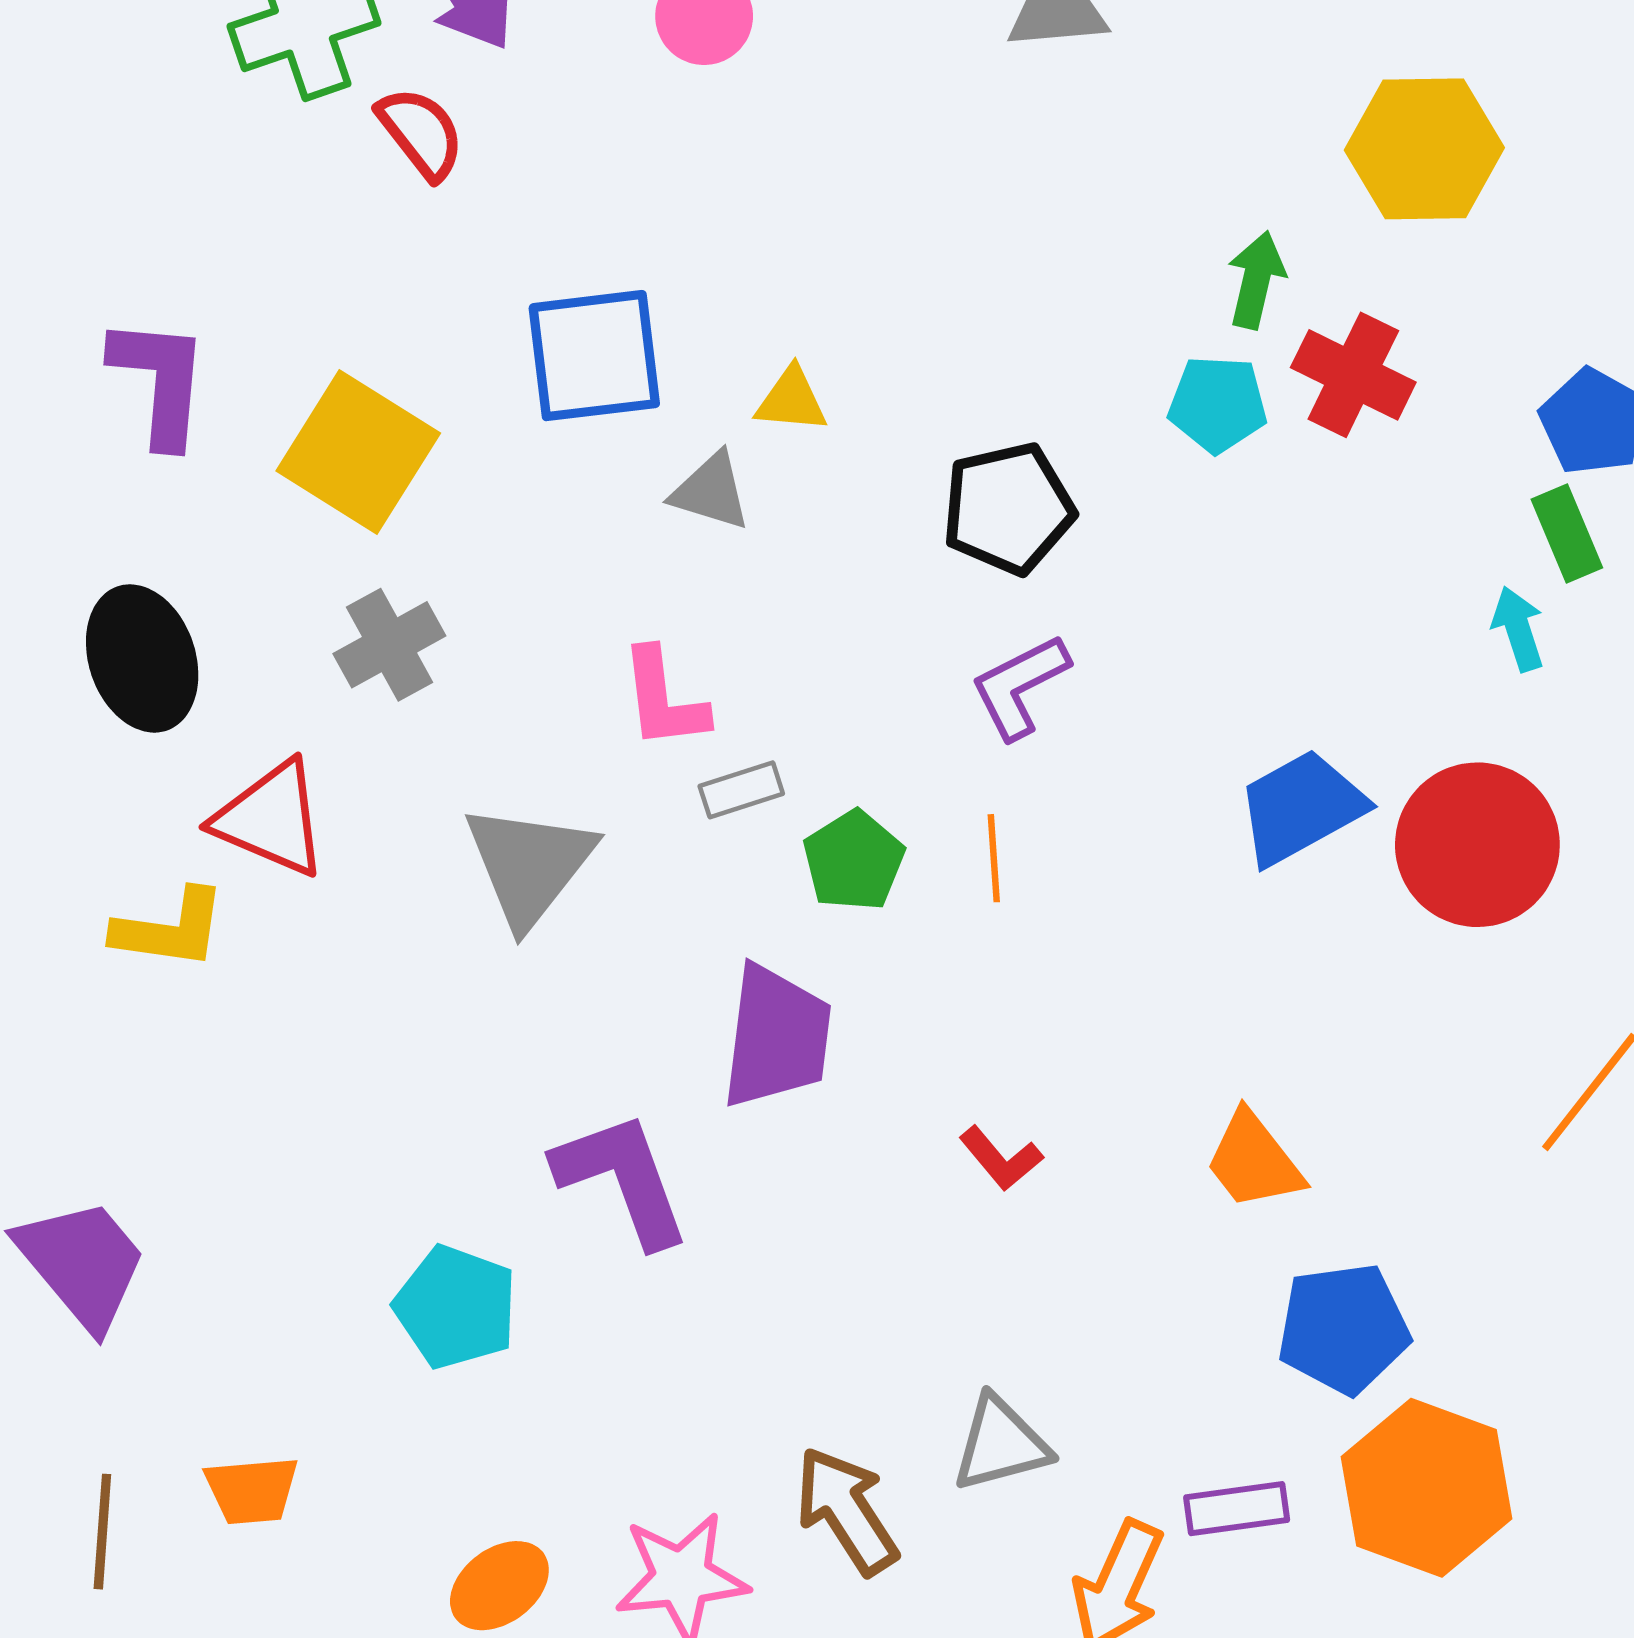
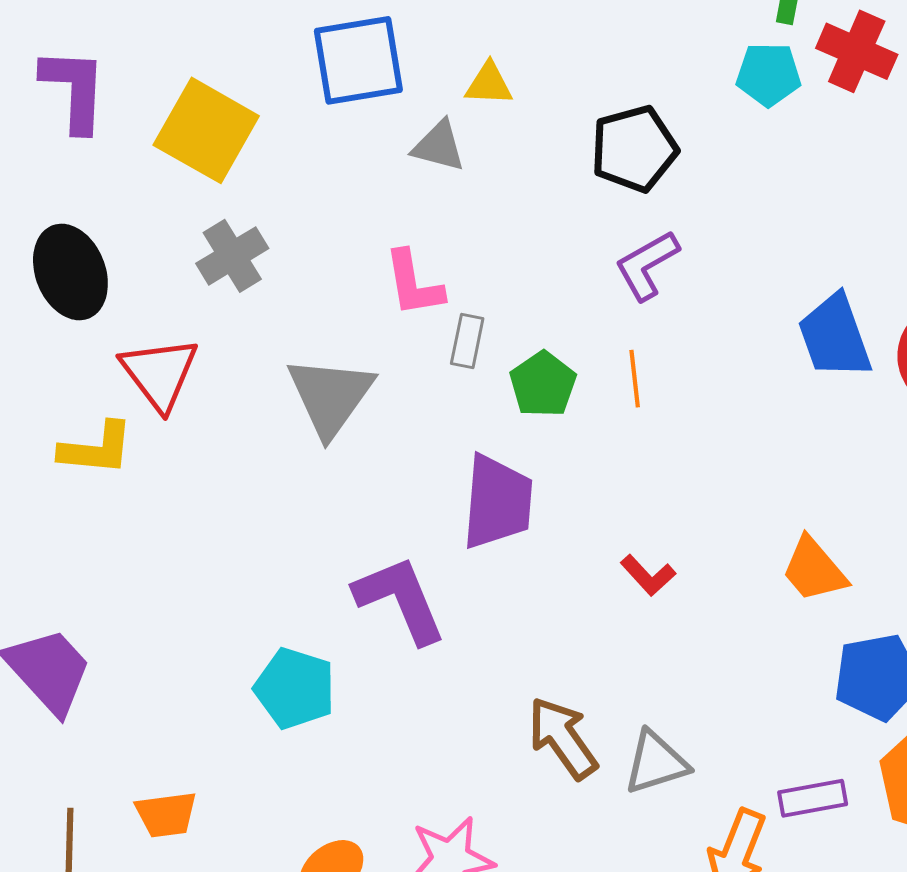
gray rectangle: (741, 790) -> (467, 341), turned -58
blue trapezoid: (1301, 807) -> (835, 337), turned -78
red triangle: (271, 819) -> (160, 373), turned 32
brown arrow: (846, 1511) -> (563, 738), moved

